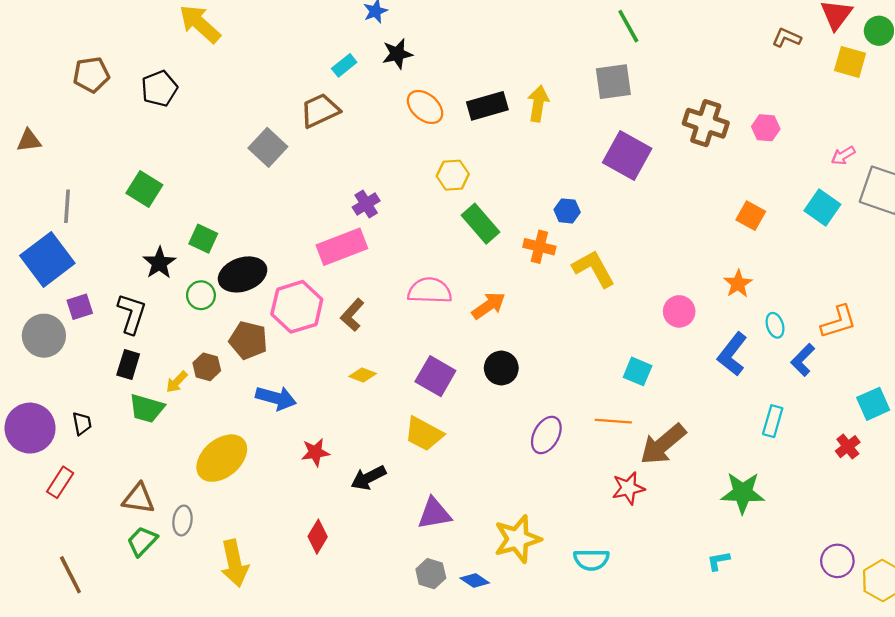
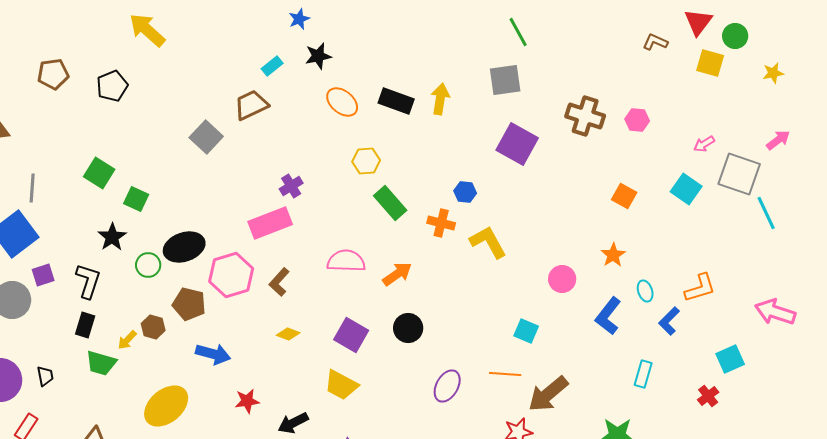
black rectangle: (487, 106) -> (396, 101), turned 36
green square: (203, 239) -> (136, 199), moved

